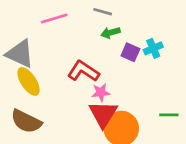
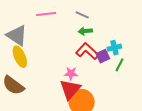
purple square: (130, 52) -> (103, 56), moved, turned 32
red L-shape: (83, 71) -> (87, 51), moved
green line: (169, 115) -> (120, 65), moved, turned -72

